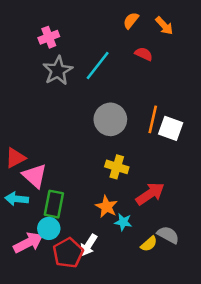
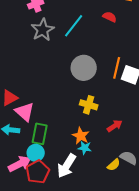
red arrow: (150, 194) -> (115, 126), size x0.7
cyan star: (123, 222) -> (85, 148), moved
white arrow: (89, 245) -> (67, 166), size x1.4
red pentagon: (68, 253) -> (38, 172), moved

